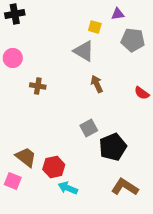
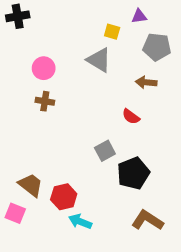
pink circle: (13, 58) -> (44, 68), moved
brown arrow: (97, 84) -> (146, 82), moved, turned -60
red semicircle: (142, 93) -> (131, 117), moved

